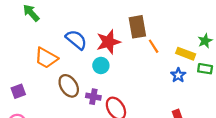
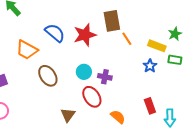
cyan circle: (101, 65) -> (84, 72), moved
purple cross: (93, 97) -> (105, 77), moved

